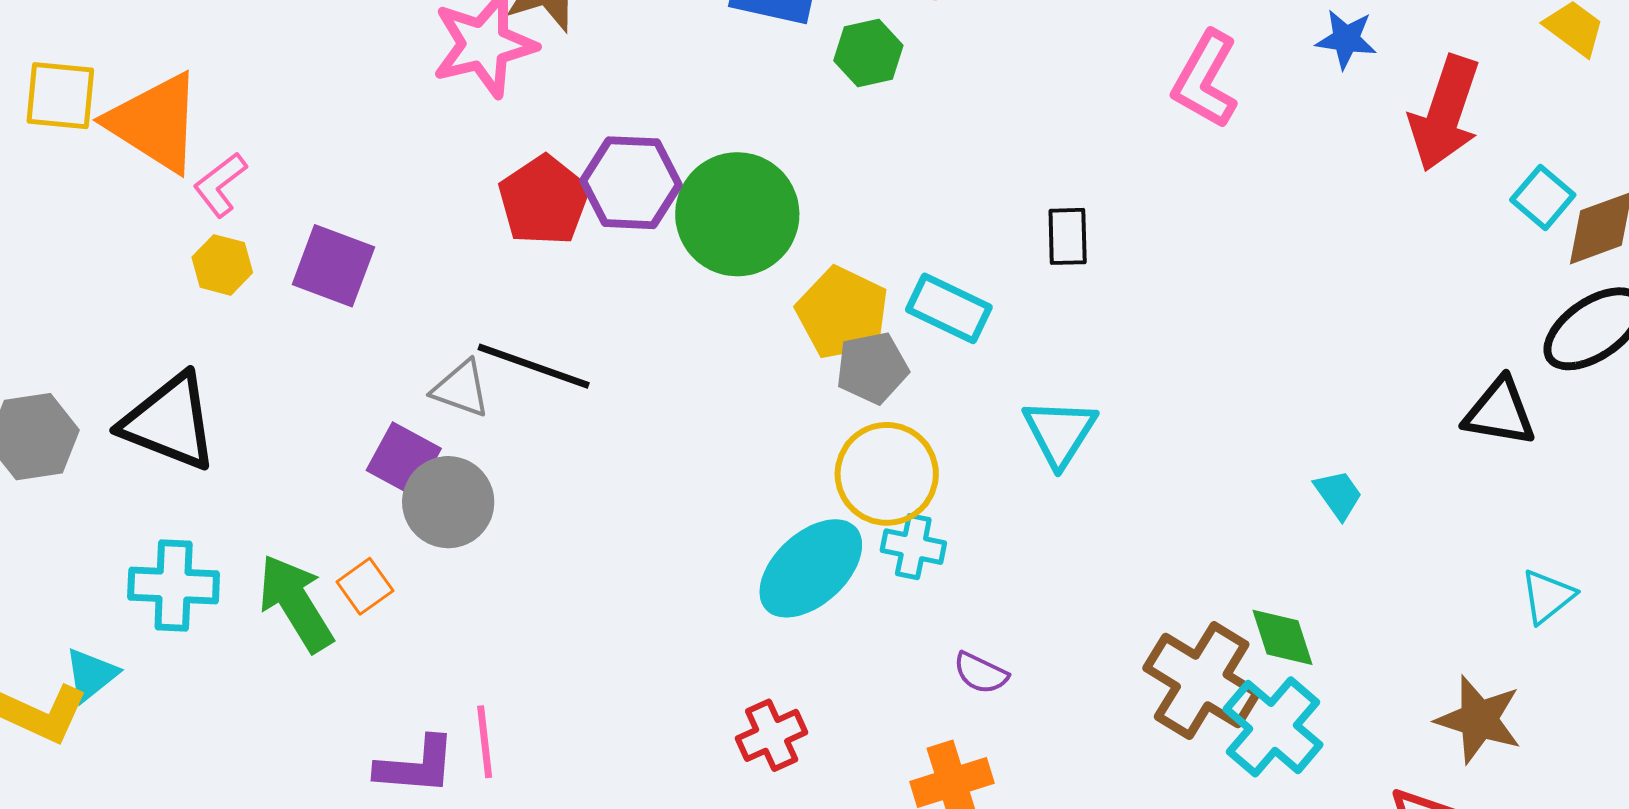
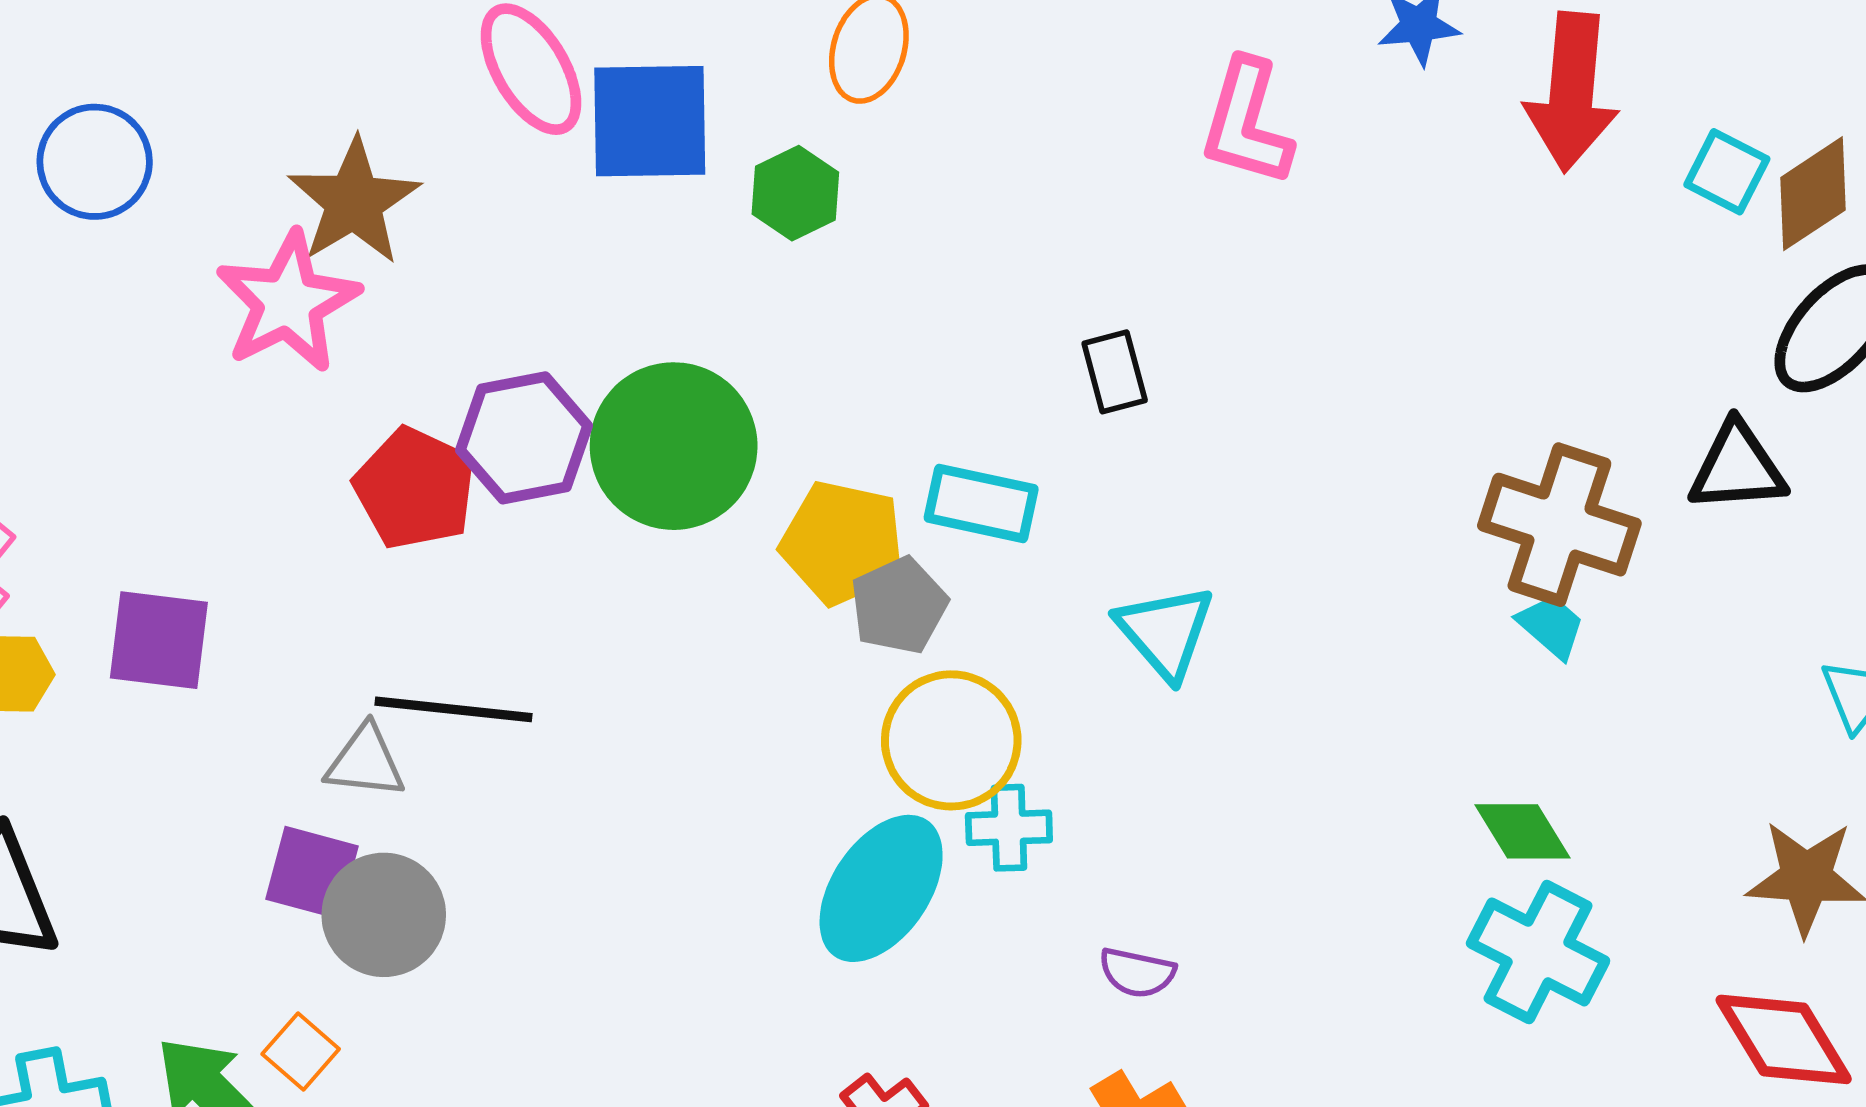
brown cross: (1202, 680) -> (1559, 525), moved

